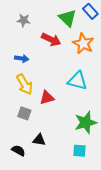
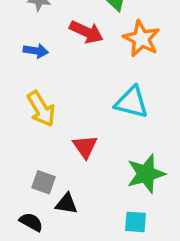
blue arrow: (22, 58) -> (36, 51), moved
red triangle: (47, 98) -> (85, 147), moved, turned -49
gray square: (24, 113) -> (44, 182), moved

